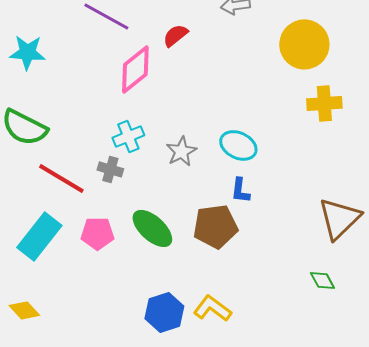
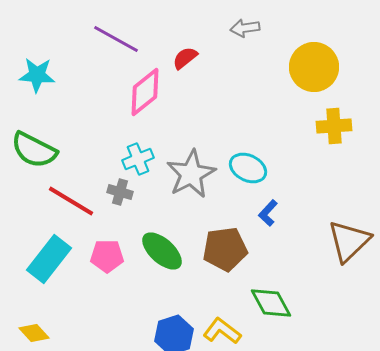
gray star: (181, 151) -> (191, 174), size x1.6
blue L-shape: (240, 190) -> (268, 213), moved, turned 36
green diamond: (322, 280) -> (271, 303), moved, size x1.6

